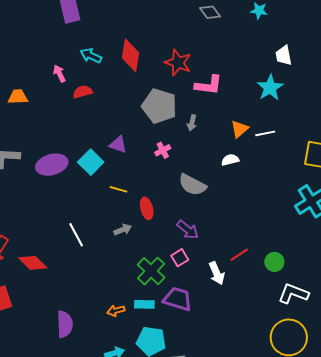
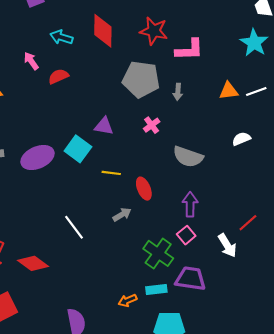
orange triangle: (240, 129) -> (229, 91), turned 42
white semicircle: (230, 160) -> (241, 139), moved
purple arrow: (188, 230) -> (190, 204), turned -120

